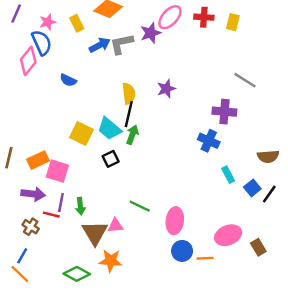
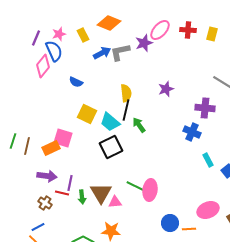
purple line: (16, 14) -> (36, 38), moved
purple star: (166, 89) -> (166, 89), moved
yellow square: (82, 133) -> (87, 114), moved
green arrow: (132, 135) -> (139, 125), moved, turned -56
black square: (111, 159) -> (111, 147), size x1.6
pink square: (57, 171) -> (63, 138), moved
green arrow: (80, 206) -> (82, 197), moved
pink ellipse: (175, 221) -> (150, 190), moved
brown triangle: (95, 233) -> (101, 193), moved
blue line: (22, 256) -> (38, 227), turned 32

